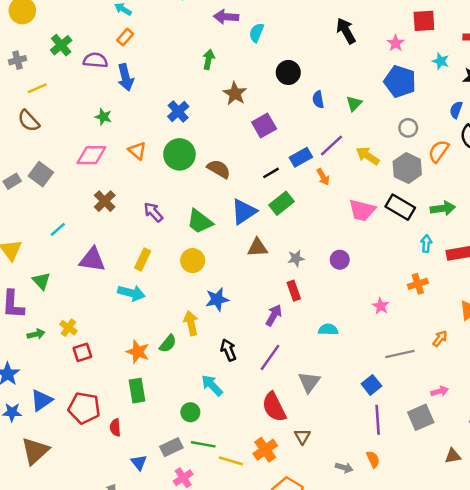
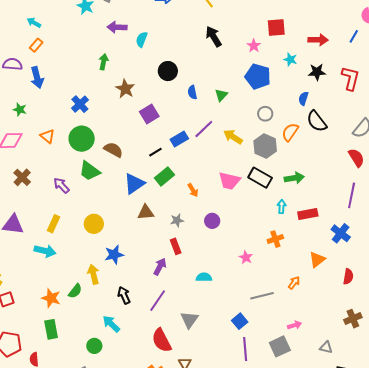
orange arrow: (323, 177) -> (193, 190), moved
green trapezoid: (200, 221) -> (90, 171), moved

